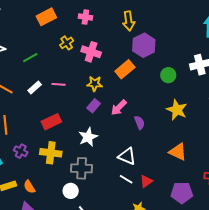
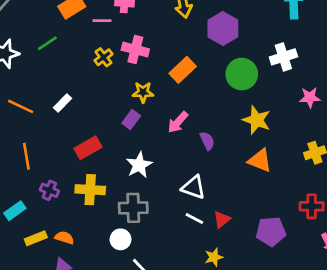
yellow cross: (67, 43) -> (104, 57), moved
purple hexagon: (144, 45) -> (223, 28), moved
green line: (30, 58) -> (47, 43), moved
green circle: (168, 75) -> (242, 74), size x1.5
pink line: (59, 84) -> (102, 21), moved
purple rectangle: (94, 106) -> (131, 120), moved
orange triangle: (178, 152) -> (260, 161), moved
orange semicircle: (29, 187) -> (64, 238), turned 144

